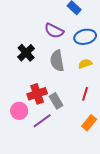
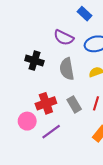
black cross: (26, 53) -> (34, 61), turned -30
gray rectangle: (56, 101) -> (74, 104), moved

